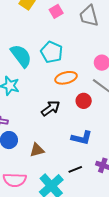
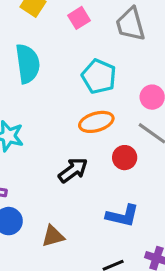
cyan pentagon: (52, 52) -> (99, 76), moved
cyan semicircle: (21, 56) -> (28, 64), moved, turned 30

